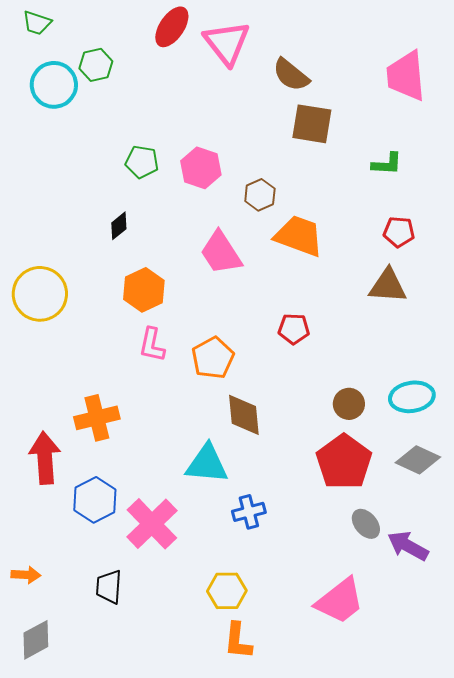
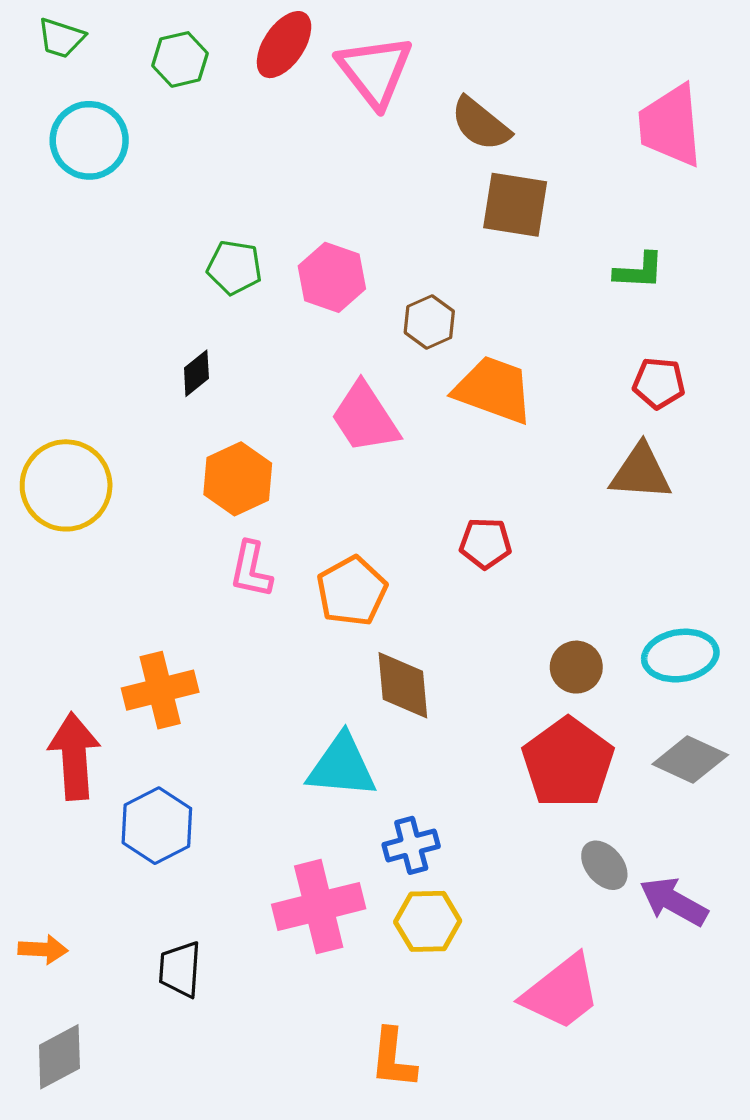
green hexagon: (96, 65) -> (180, 59), moved
pink cross: (152, 524) -> (319, 907), moved, turned 30
yellow hexagon: (227, 591) -> (428, 921), moved

